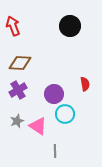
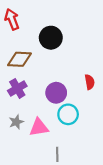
black circle: (70, 26) -> (51, 38), moved
pink triangle: (38, 126) -> (39, 127), turned -42

